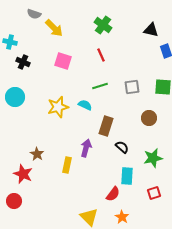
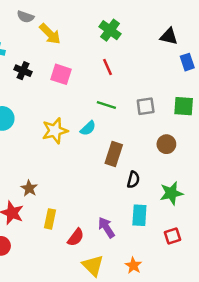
black cross: (23, 62) -> (23, 71), moved
green line: (100, 86) -> (106, 105), turned 35
cyan semicircle: (85, 105) -> (88, 128), turned 112
black semicircle: (122, 147) -> (133, 180), turned 64
purple arrow: (86, 148) -> (106, 228), moved, turned -48
yellow rectangle: (67, 165) -> (50, 219), moved
red semicircle: (113, 194) -> (76, 237), moved

